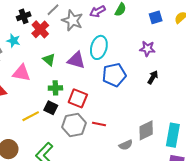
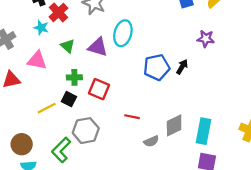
cyan star: (13, 41) -> (41, 28), moved
purple star: (147, 49) -> (206, 39), moved
blue pentagon: (114, 75) -> (157, 67), moved
red line: (99, 124) -> (132, 117), moved
gray hexagon: (74, 125) -> (86, 131), moved

